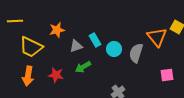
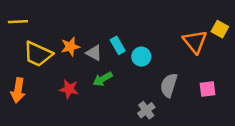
orange star: (57, 30) -> (70, 47), moved
gray triangle: (76, 46) -> (94, 53), turned 48
gray semicircle: (136, 53) -> (169, 85), moved
orange arrow: (28, 76) -> (18, 90), moved

